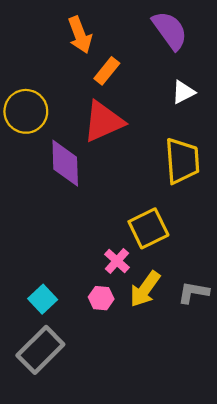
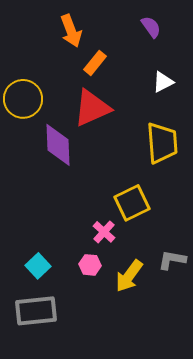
purple semicircle: (170, 30) -> (151, 27), size x0.6
yellow arrow: (145, 289) -> (129, 276), moved
gray rectangle: (40, 350) -> (36, 311), turned 39

